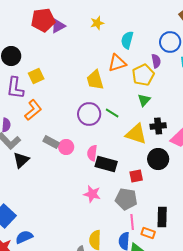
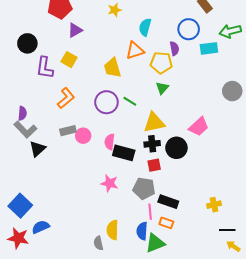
purple triangle: (58, 26) -> (75, 30), moved
yellow pentagon: (143, 75) -> (161, 63), turned 30
yellow square: (36, 76) -> (69, 60), moved, turned -35
purple L-shape: (15, 88) -> (45, 68), moved
orange L-shape: (33, 110) -> (66, 98), moved
black cross: (158, 126) -> (152, 144), moved
yellow triangle: (136, 134) -> (154, 122), turned -30
gray rectangle: (51, 142) -> (68, 131), turned -42
black rectangle: (162, 217) -> (168, 202), moved, turned -72

